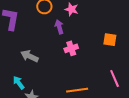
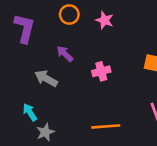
purple arrow: (59, 27) -> (65, 54), moved, turned -32

